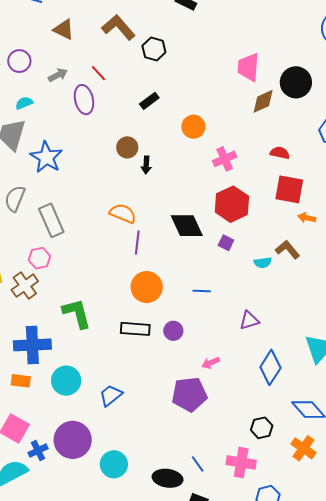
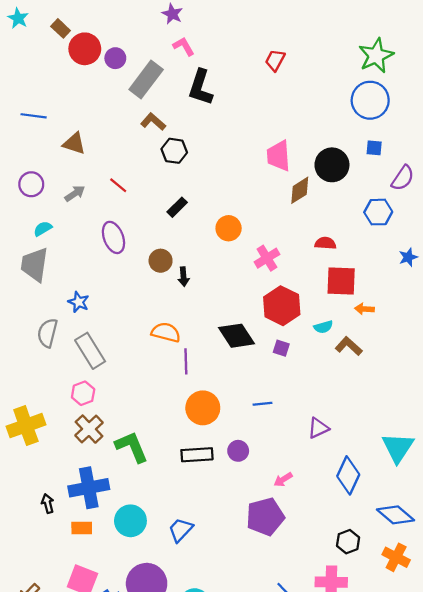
brown L-shape: (118, 27) -> (153, 122), moved, size x0.7
purple ellipse: (84, 100) -> (113, 237), moved
blue star: (46, 157) -> (79, 302), moved, size x0.6
cyan semicircle: (263, 263) -> (323, 327), moved
brown cross: (25, 286) -> (89, 429), moved

